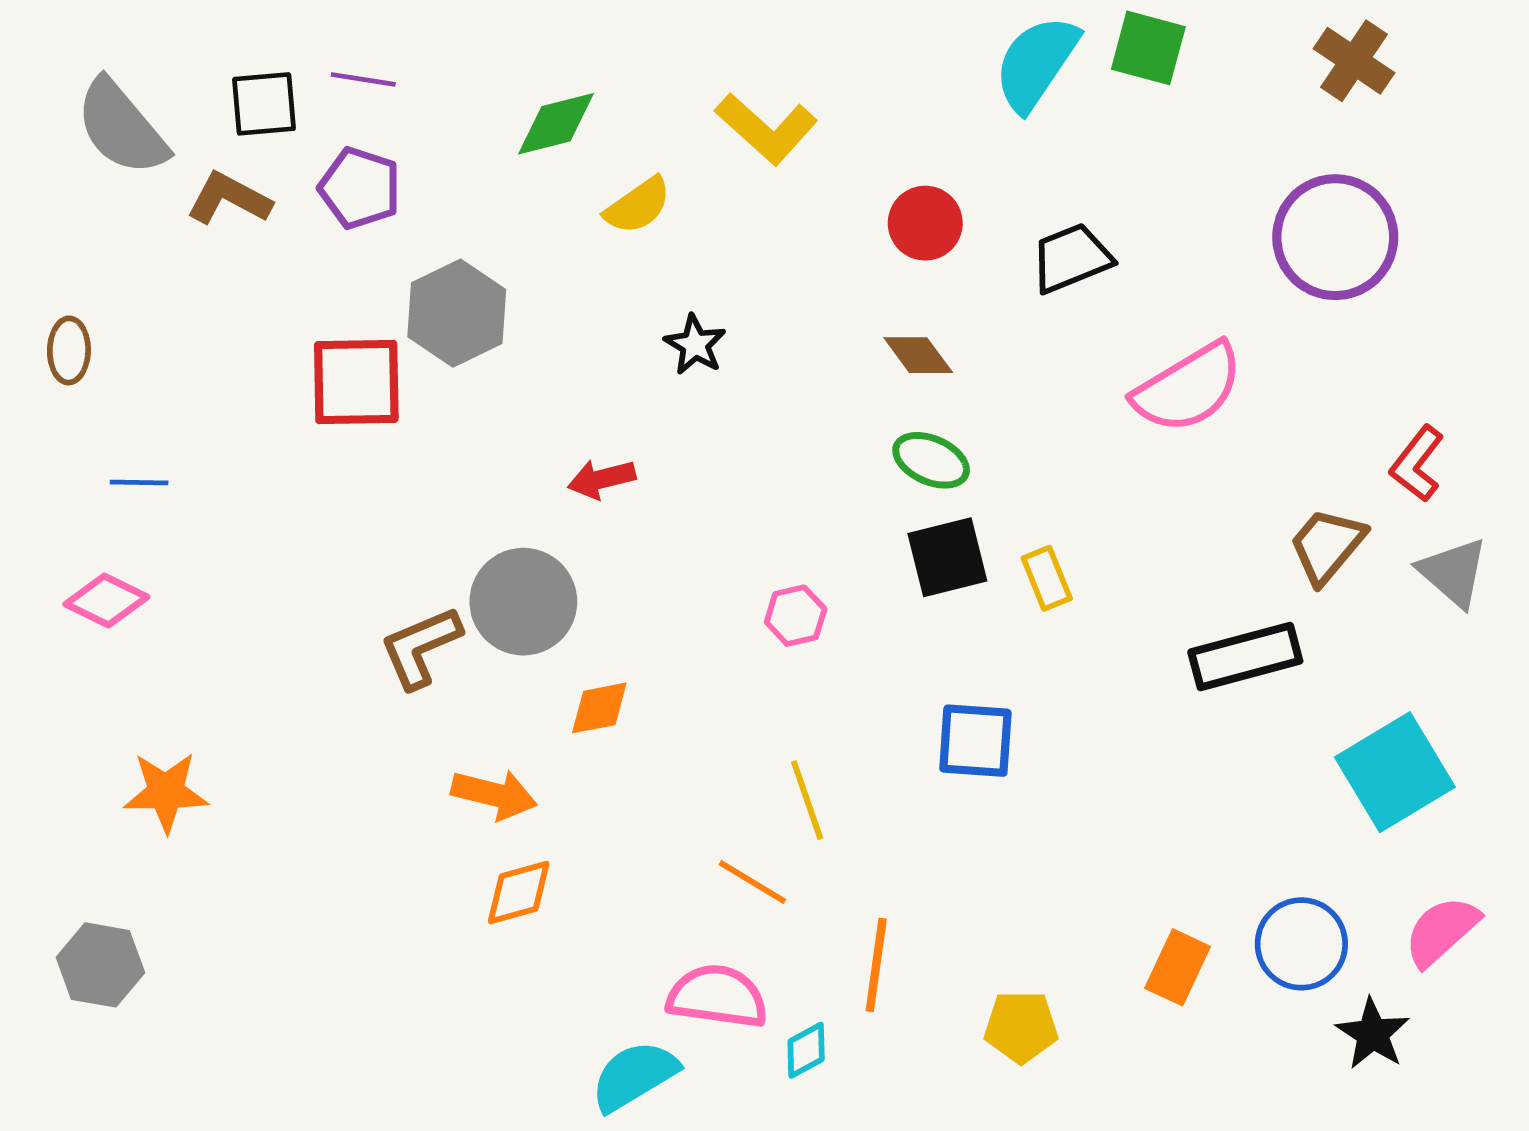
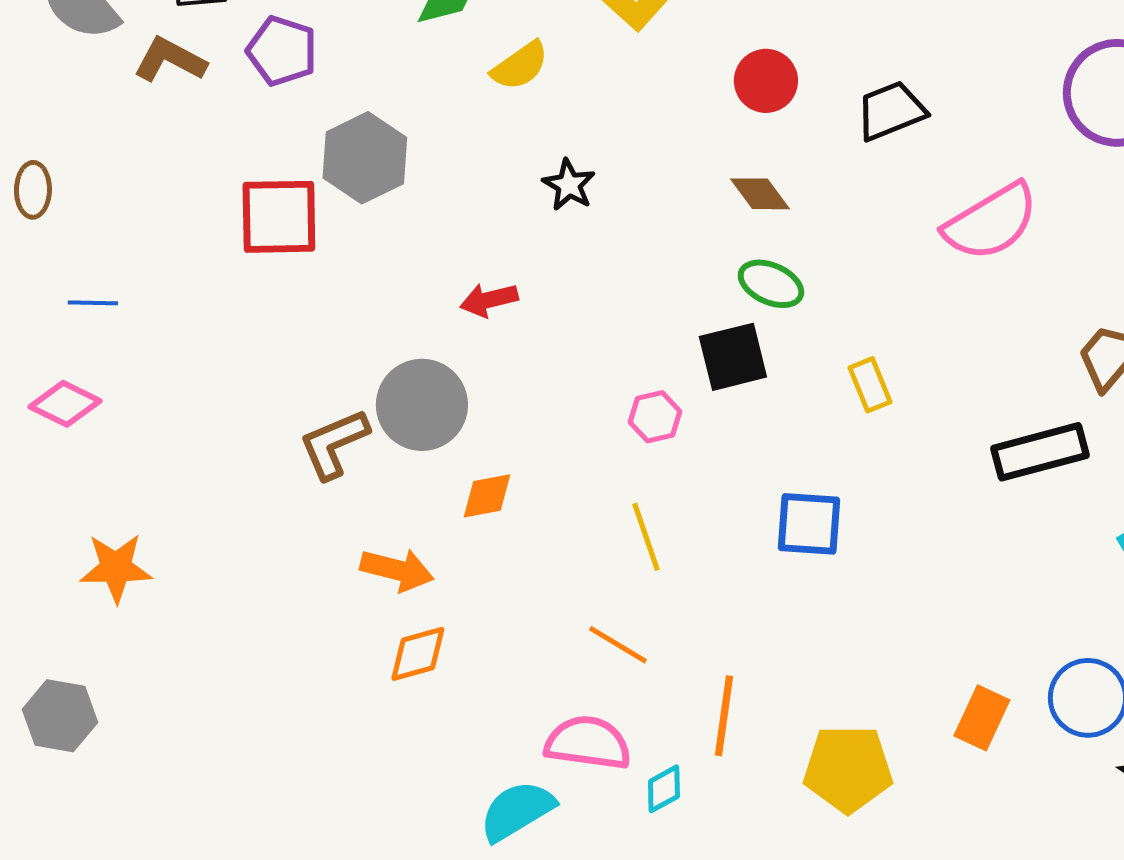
black square: (947, 557) -> (733, 357), moved
yellow line: (807, 800) -> (646, 537), moved
yellow pentagon: (1021, 1027) -> (848, 769), size x1.4

